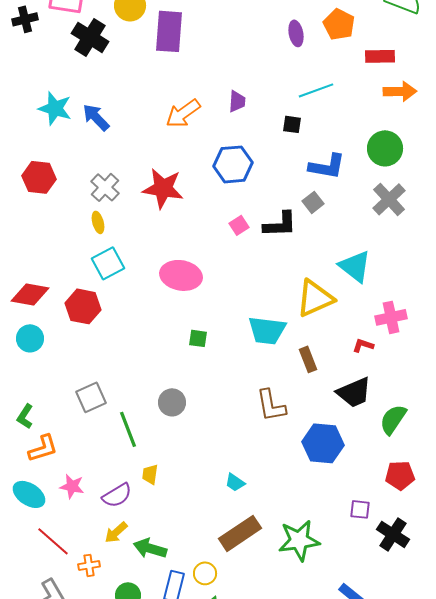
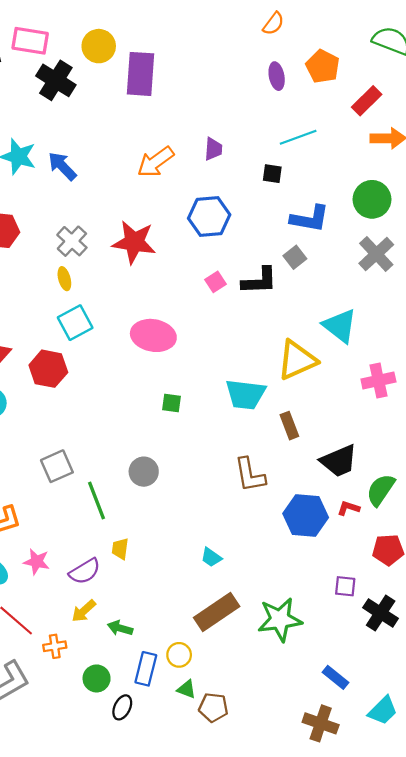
red rectangle: (380, 56) -> (367, 101), turned -44
red L-shape: (363, 345) -> (348, 508), moved
green arrow: (150, 548) -> (120, 628), size x0.7

